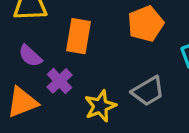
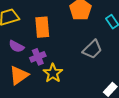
purple cross: (59, 81) -> (38, 57), turned 35
yellow star: (100, 106) -> (53, 73), moved

